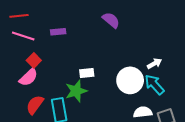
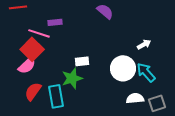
pink line: (23, 36) -> (39, 33), moved
red square: (34, 60) -> (32, 49), size x1.6
white arrow: (154, 63) -> (144, 44), moved

